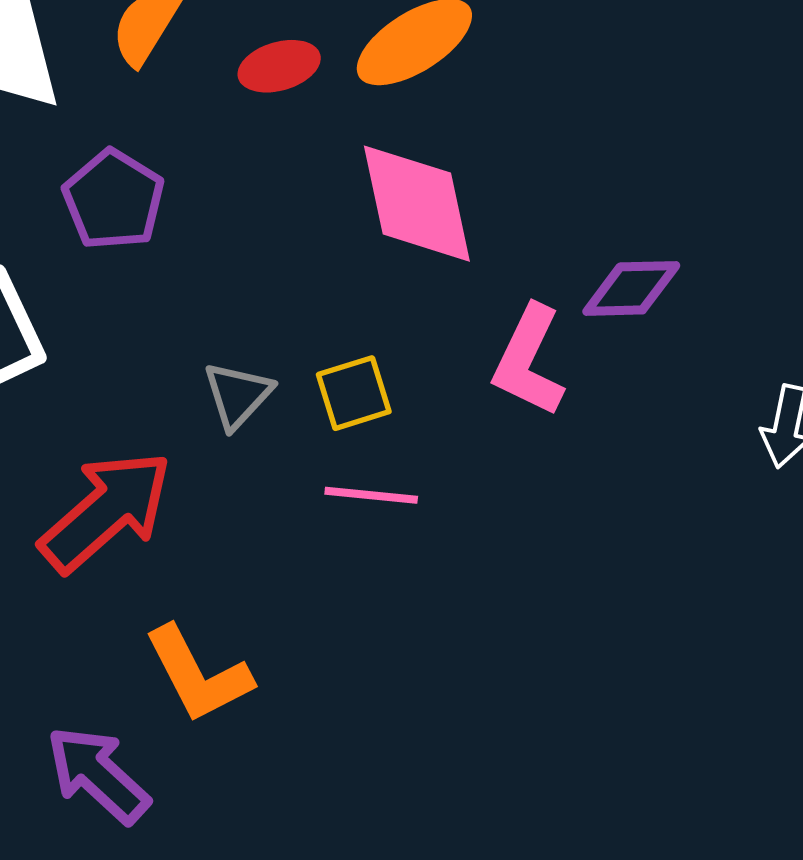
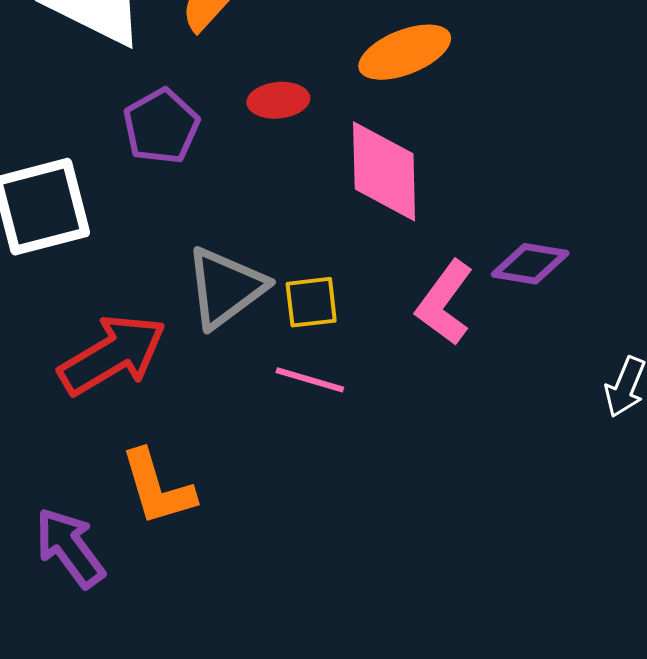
red ellipse: (279, 66) -> (278, 100), moved
gray triangle: (238, 395) -> (225, 288), size x1.6

